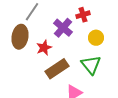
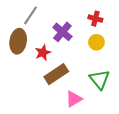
red cross: (83, 15) -> (95, 19), moved, turned 32
green triangle: (91, 65) -> (100, 79), moved

